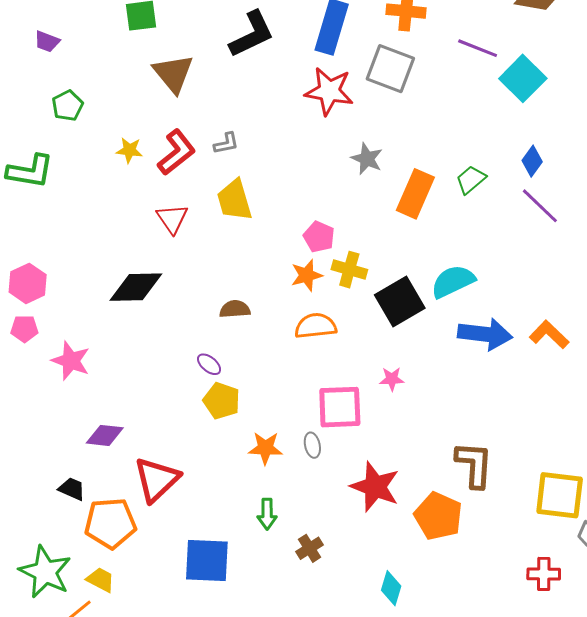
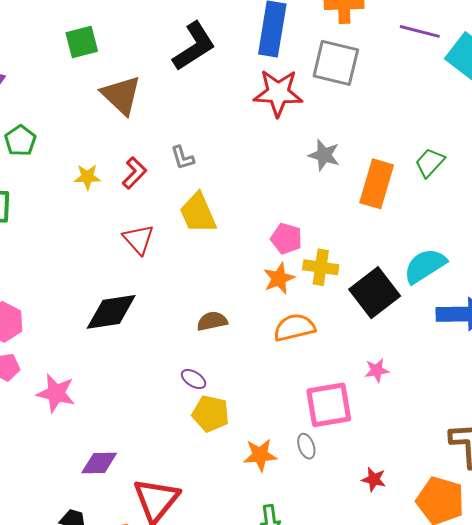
gray L-shape: (226, 143) -> (182, 158), turned 92
red L-shape: (176, 152) -> (134, 173), size x0.7
red star: (375, 487) -> (374, 479), size x0.5

